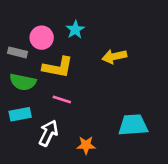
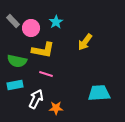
gray rectangle: (17, 52) -> (13, 21), moved, turned 32
yellow arrow: (114, 56) -> (85, 42), turned -42
orange star: (86, 145) -> (56, 108), moved

